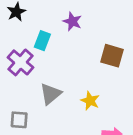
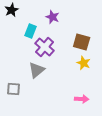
purple cross: (20, 62) -> (45, 47), moved
yellow star: (90, 101) -> (84, 63), moved

